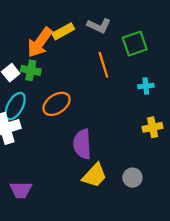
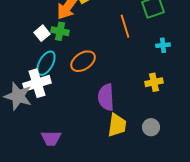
yellow cross: (153, 127) -> (154, 82), moved
yellow trapezoid: (94, 175) -> (117, 125), turned -35

